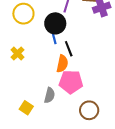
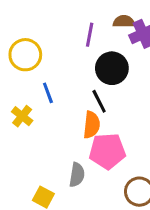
black circle: (55, 23) -> (112, 68), moved
blue line: (54, 37) -> (48, 93), moved

